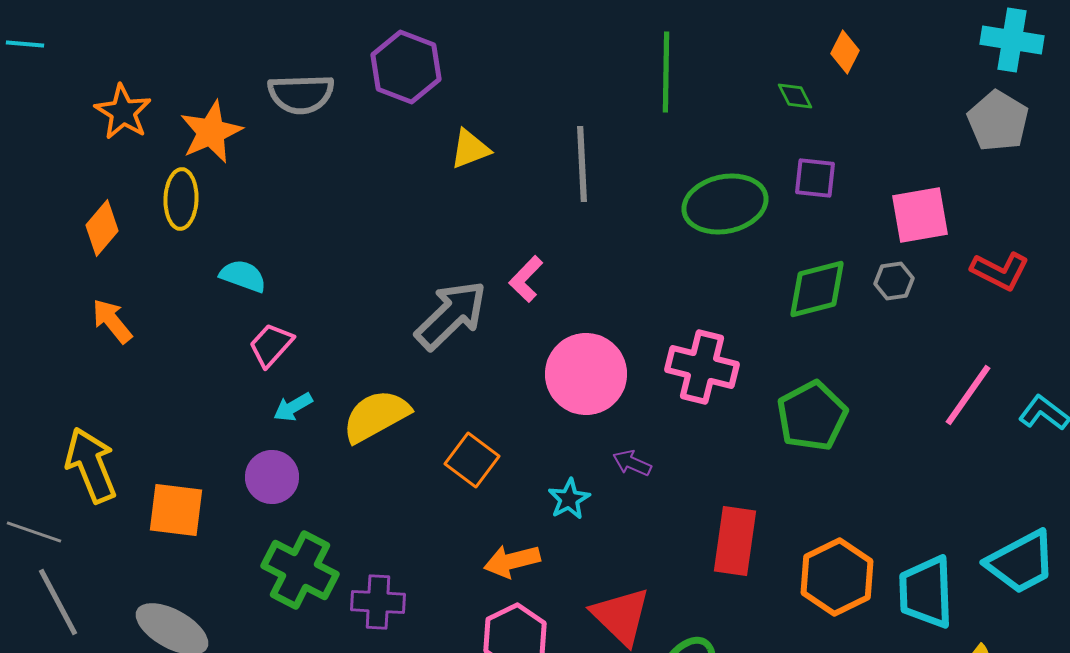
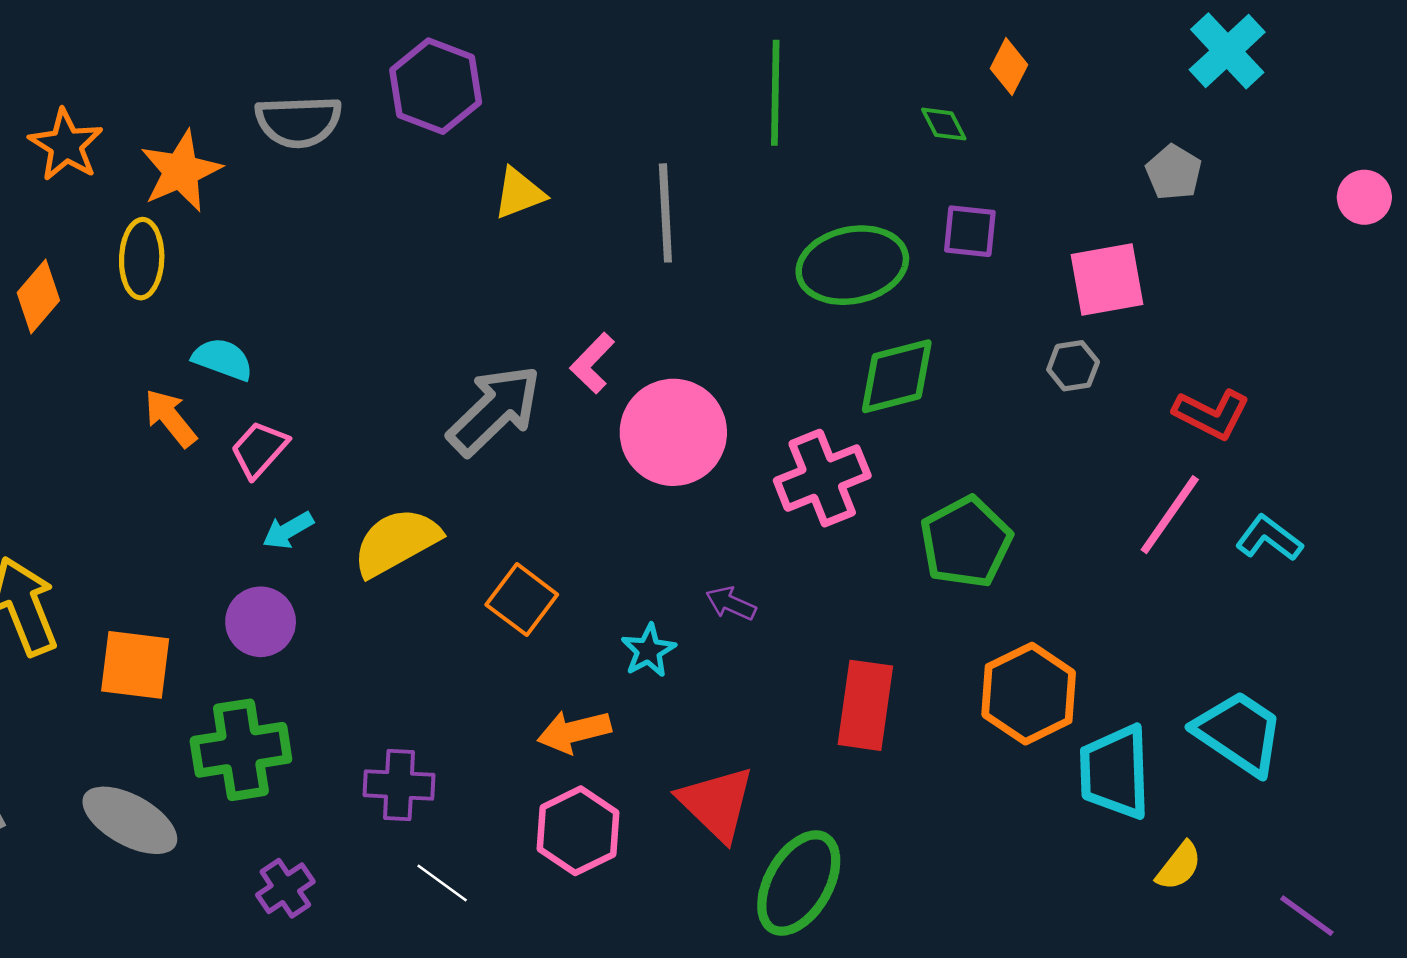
cyan cross: (1012, 40) -> (1227, 51), turned 38
gray pentagon: (998, 121) -> (1174, 172), moved, size x0.7
red L-shape: (1000, 271) -> (1212, 414), moved
green diamond: (817, 289) -> (897, 376), moved
orange arrow: (112, 321) -> (170, 418), moved
pink cross: (702, 367) -> (822, 478), turned -36
pink circle: (586, 374) -> (673, 432), moved
cyan trapezoid: (1021, 562) -> (1239, 733), turned -118
green cross: (300, 570) -> (241, 750), moved, turned -36
orange hexagon: (837, 577) -> (1029, 694), moved

